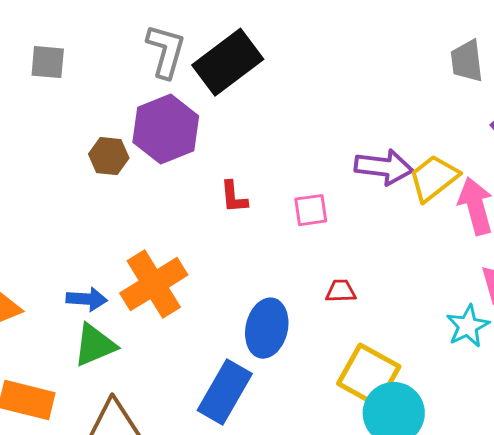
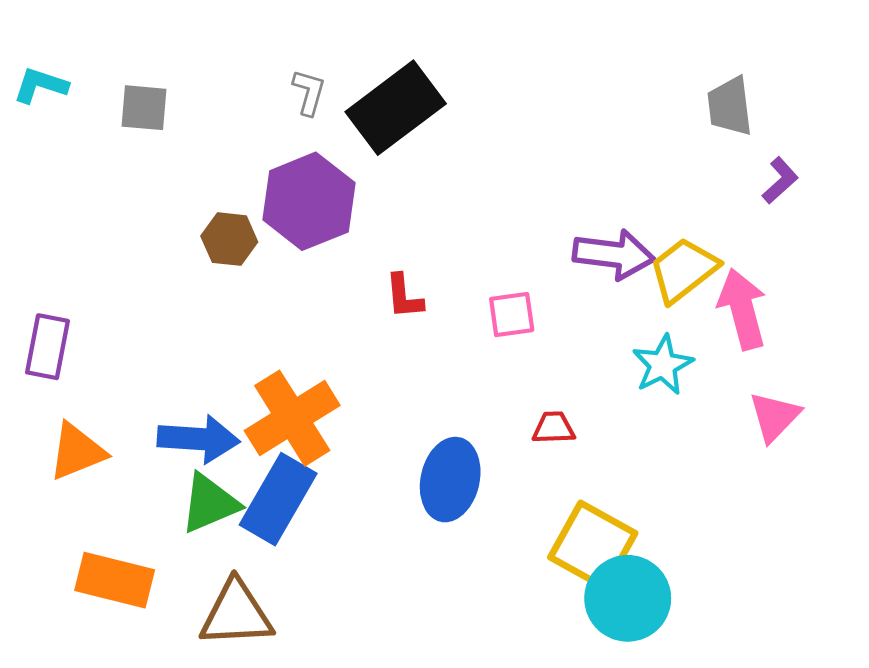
gray L-shape: (166, 51) -> (309, 92), size x0.6
blue arrow: (87, 299) -> (199, 439), size x1.4
cyan star: (468, 326) -> (663, 365), moved
blue rectangle: (225, 392) -> (278, 499), moved

